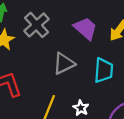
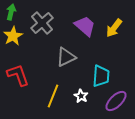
cyan trapezoid: (104, 70) -> (101, 76), moved

